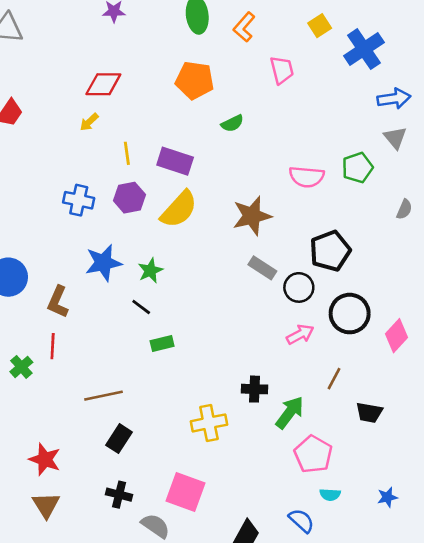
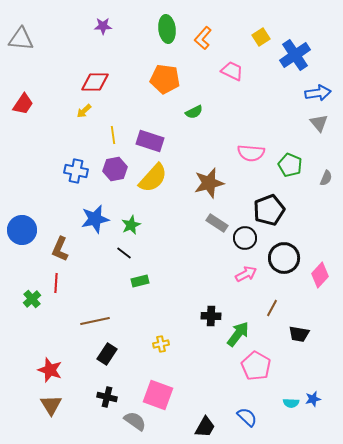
pink trapezoid: (282, 70) -> (232, 71), turned -50
green pentagon: (357, 168) -> (290, 165), moved, turned -30
yellow cross: (209, 423) -> (161, 344), moved, size x0.6
cyan semicircle: (330, 495) -> (291, 403), moved

